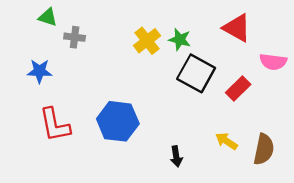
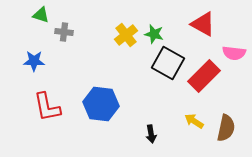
red rectangle: (238, 89) -> (204, 76), size x1.5

